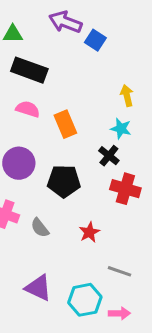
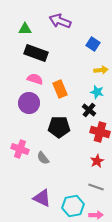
blue square: (95, 40) -> (93, 44), moved
yellow arrow: (127, 96) -> (101, 70), turned 96
purple circle: (19, 163) -> (29, 103), moved
red star: (89, 232) -> (97, 161), moved

